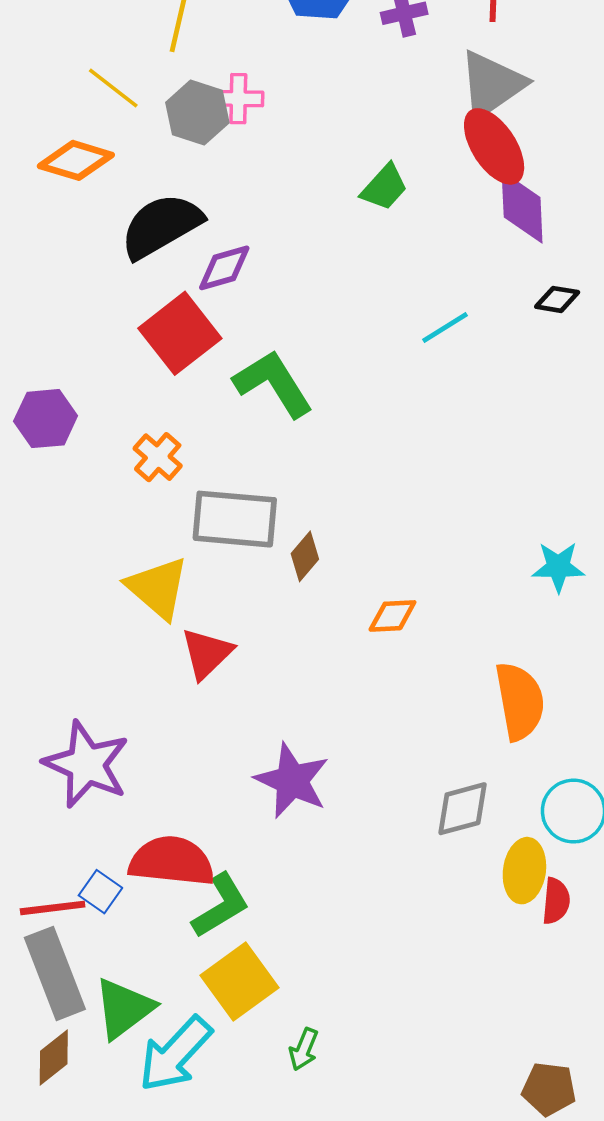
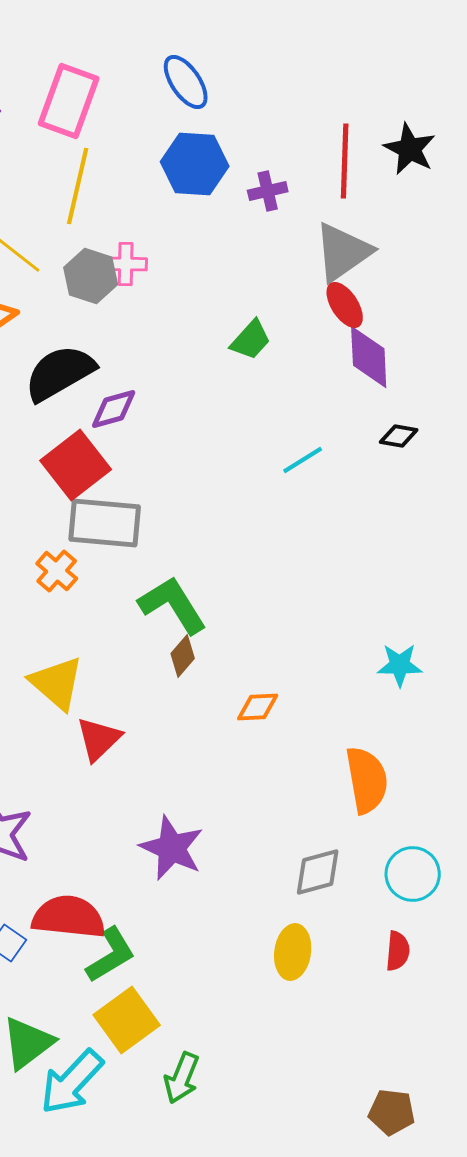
red ellipse: (494, 146) -> (345, 305), size x0.7
green L-shape: (273, 384) -> (173, 605), moved
gray rectangle: (235, 519) -> (105, 523), moved
yellow ellipse: (524, 871) -> (293, 952), moved
green arrow: (304, 1049) -> (182, 1078), size x1.4

